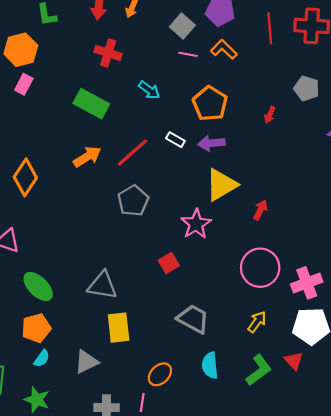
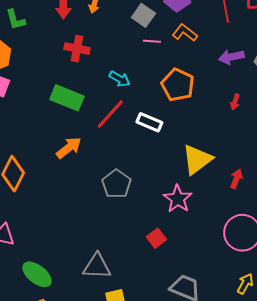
red arrow: (270, 115) -> (235, 102), moved
white rectangle: (175, 140) -> (149, 122), size x1.4
purple arrow: (211, 143) -> (231, 57), moved
red line: (133, 153) -> (110, 114), moved

